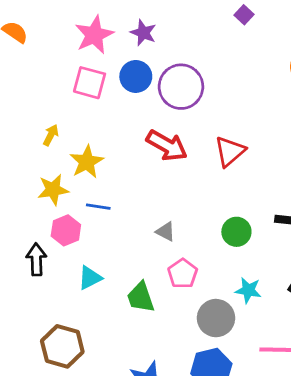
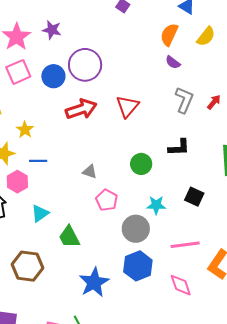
blue circle: (136, 76) -> (53, 76), moved
pink square: (90, 83) -> (18, 72), turned -30
red arrow: (167, 146) -> (81, 109), turned -40
yellow star: (87, 162) -> (25, 130), size x0.7
green trapezoid: (141, 297) -> (69, 237), moved

